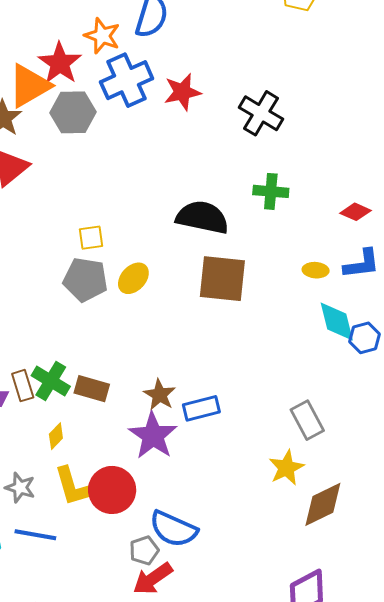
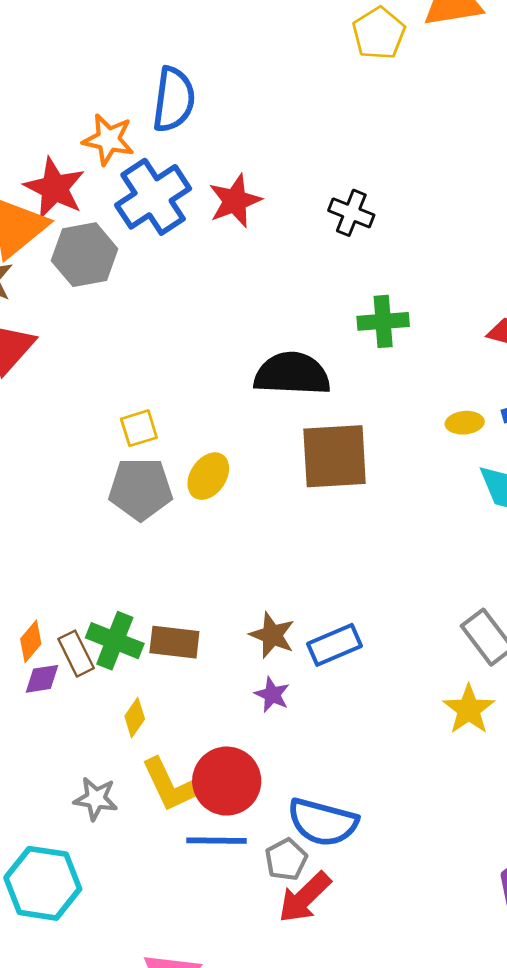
black cross: (261, 113) -> (351, 213), size x0.7
purple star: (153, 436) -> (272, 695), size x0.5
blue line: (35, 535) -> (217, 841), moved

